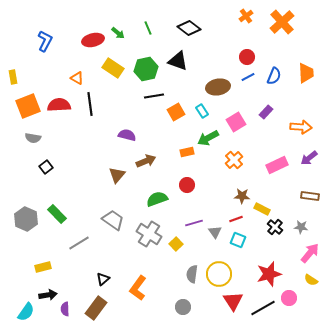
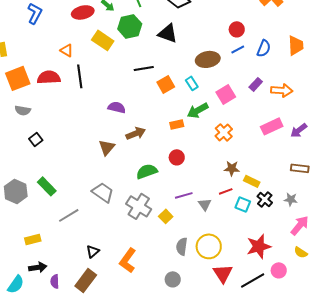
green hexagon: (146, 69) -> (130, 26), moved
orange arrow: (301, 127) -> (282, 90), moved
pink rectangle: (277, 165) -> (272, 126), moved
cyan square: (238, 240) -> (243, 204), moved

